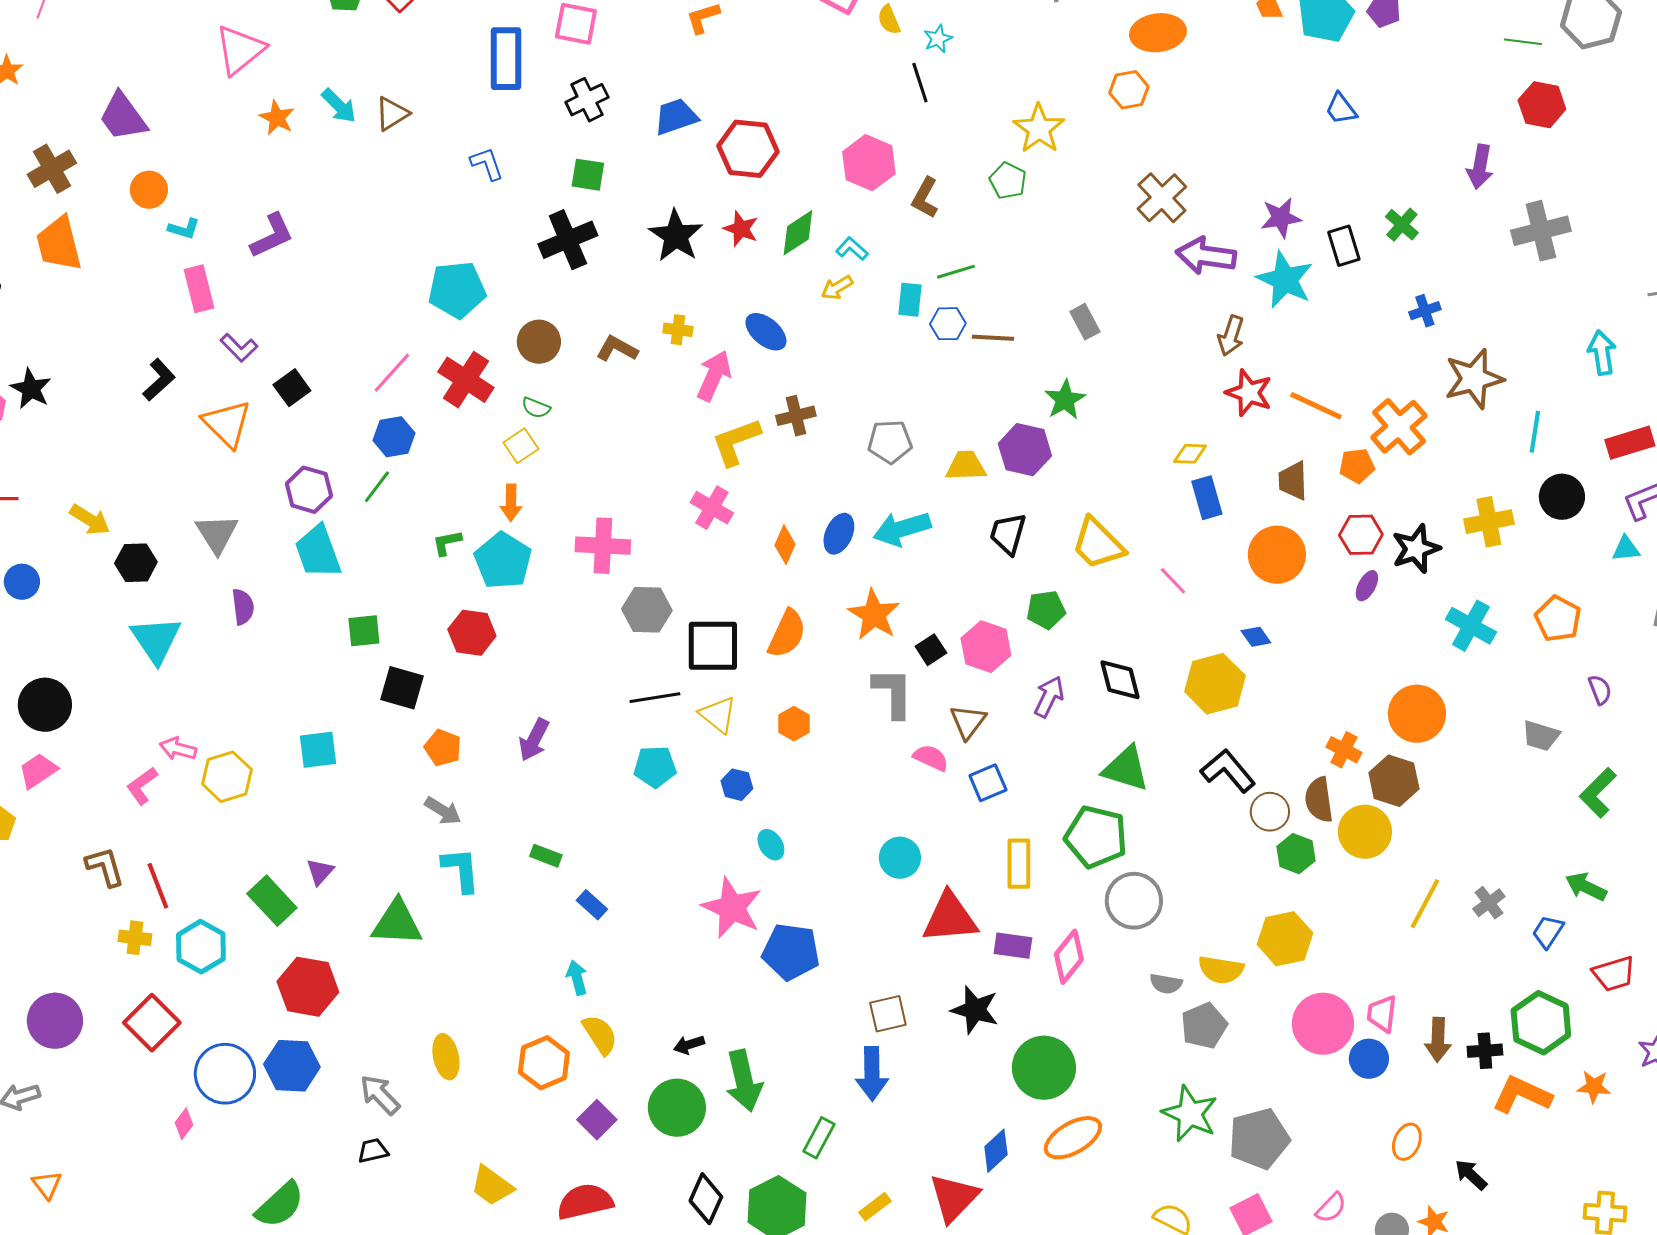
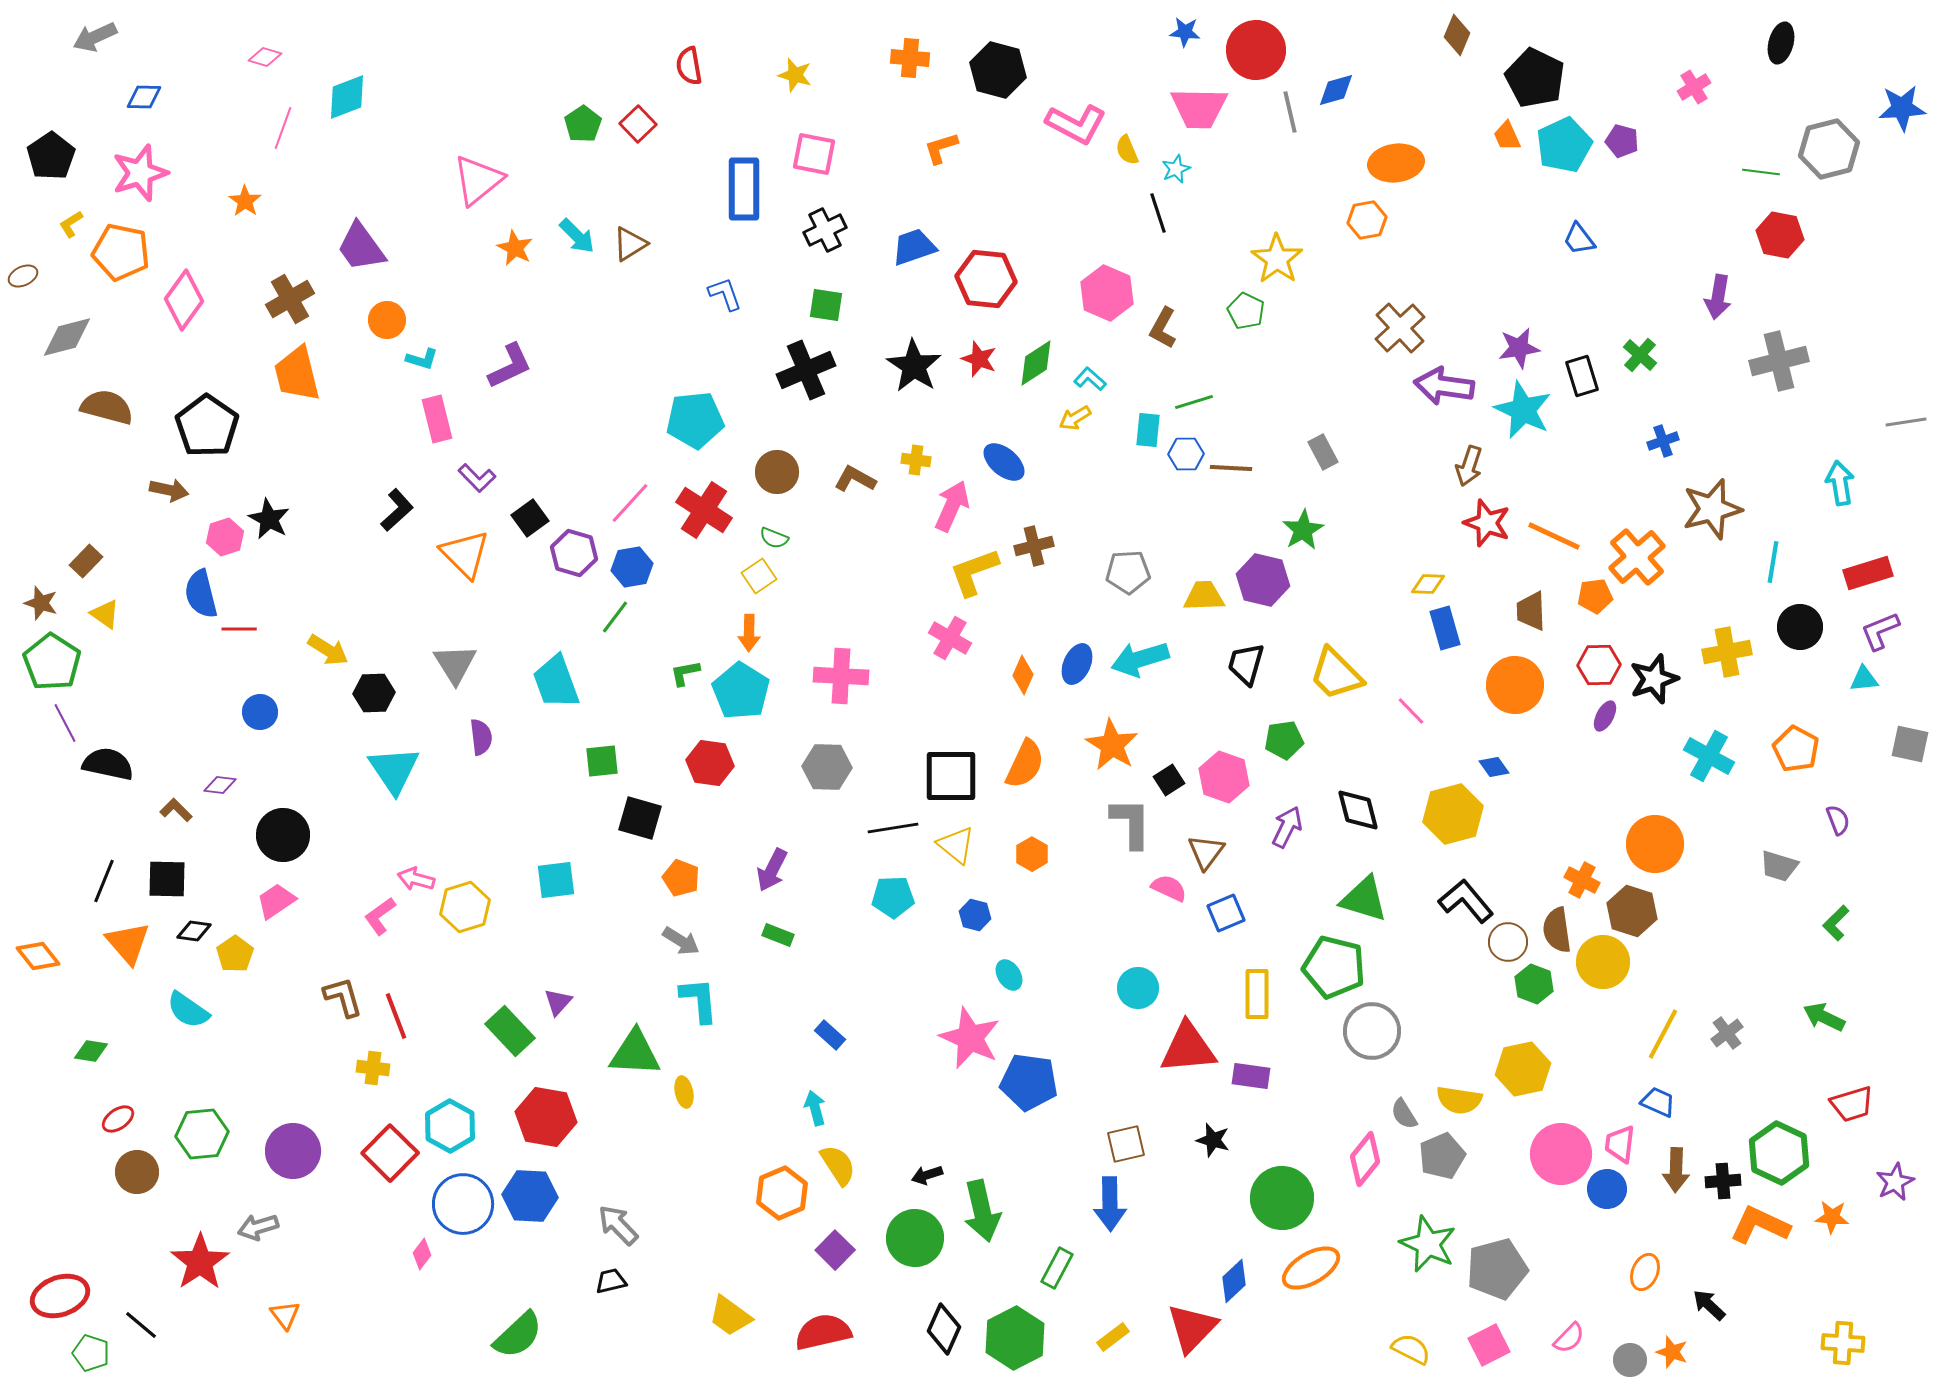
purple hexagon: (309, 490) -> (574, 553), moved
gray hexagon: (647, 610) -> (827, 767), moved
green L-shape: (1598, 793) -> (1836, 923), size x0.7
green rectangle: (546, 856) -> (778, 935), moved
blue trapezoid: (1548, 932) -> (1658, 1102), moved, turned 81
cyan hexagon: (201, 947) -> (450, 1126), moved
pink diamond: (1069, 957) -> (1365, 1159), moved
gray semicircle: (1166, 984) -> (1404, 1114), turned 48
black star: (975, 1010) -> (1213, 1140), size x0.7
yellow ellipse: (446, 1057) -> (684, 1092), moved, size x0.7

